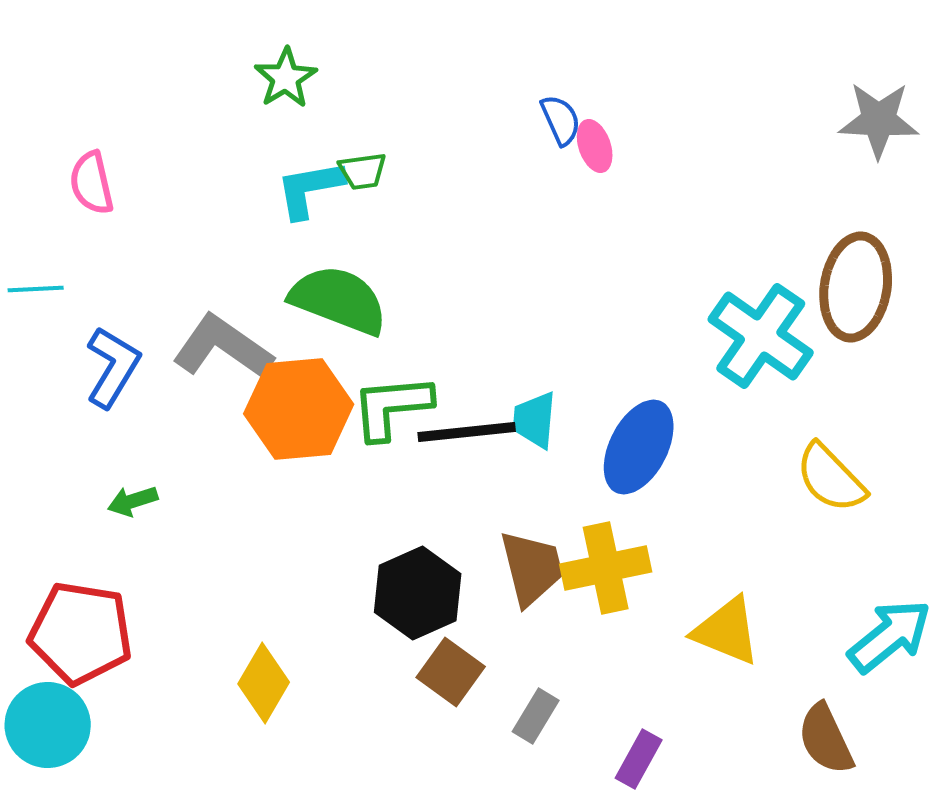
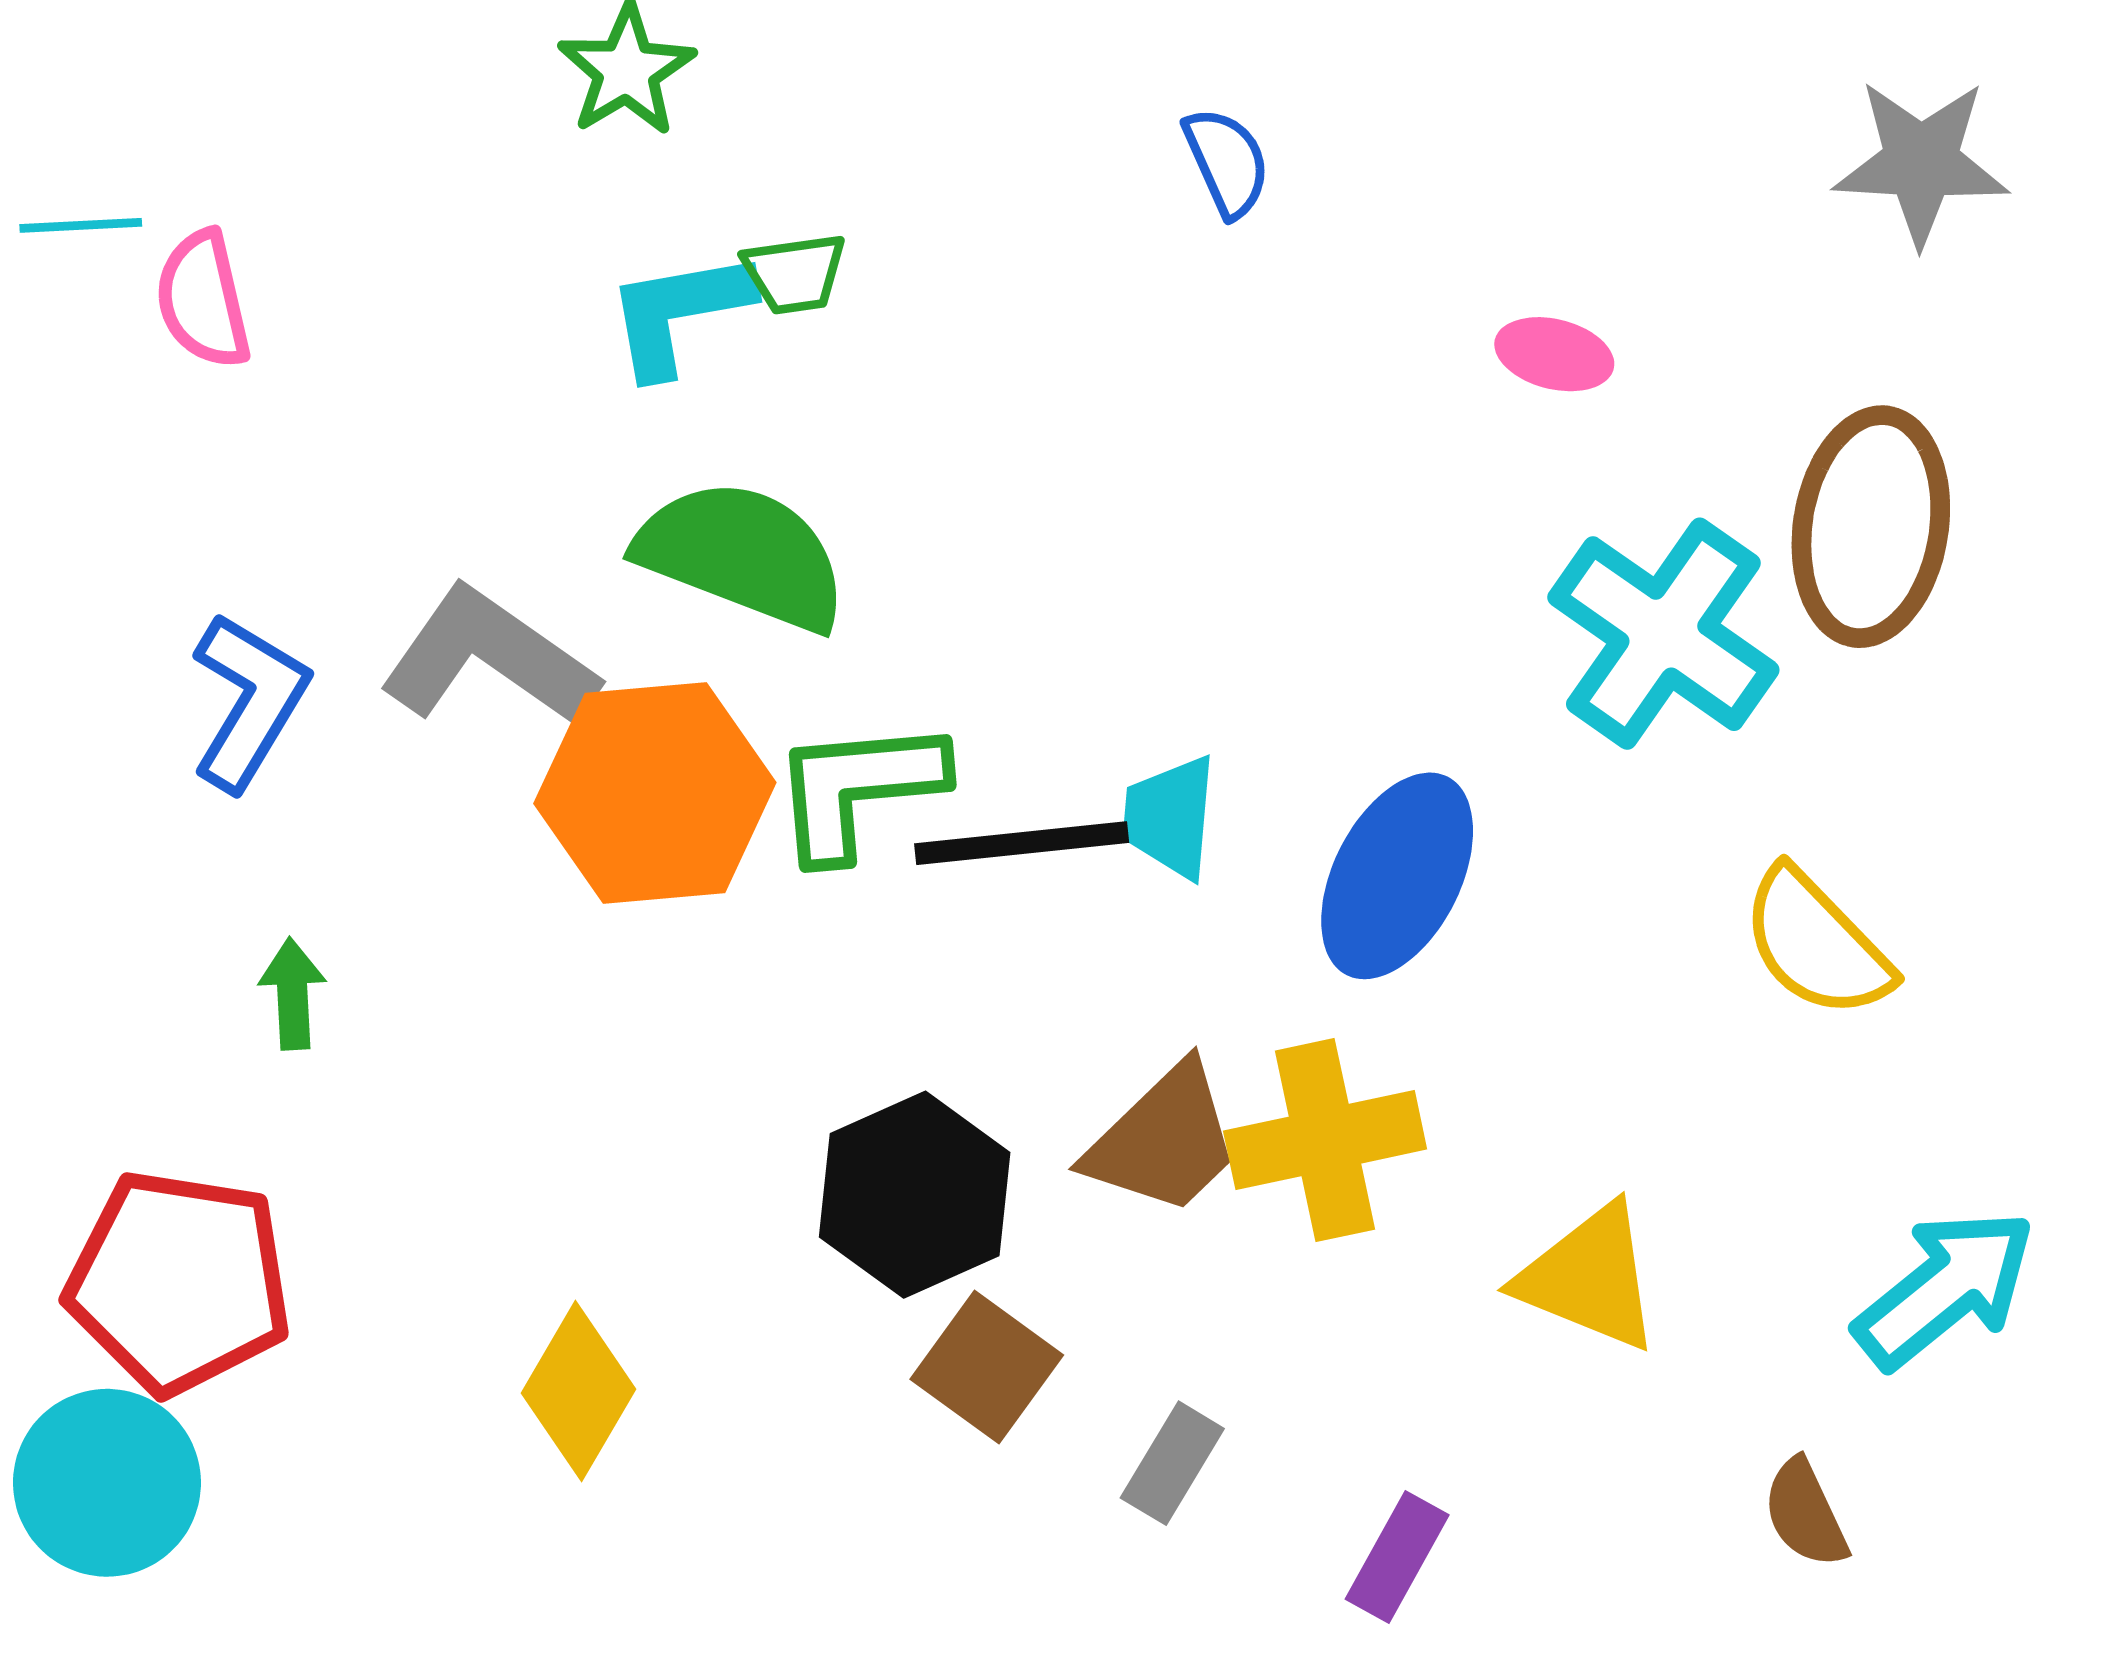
pink ellipse: (595, 146) -> (1554, 354), moved, turned -57
cyan line: (36, 289) -> (81, 225), moved
green arrow: (133, 501) -> (293, 994), turned 105
brown trapezoid: (532, 568) -> (1164, 1140), turned 60
brown semicircle: (826, 739) -> (1805, 1513), size x0.7

